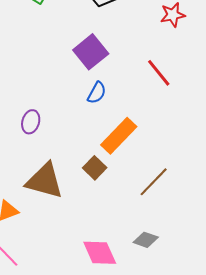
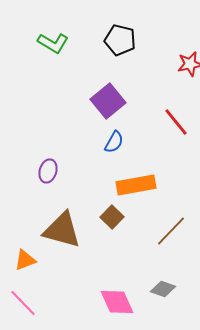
orange rectangle: (119, 136) -> (136, 185), turned 36

